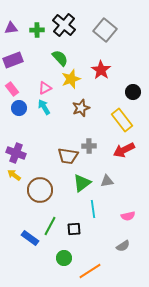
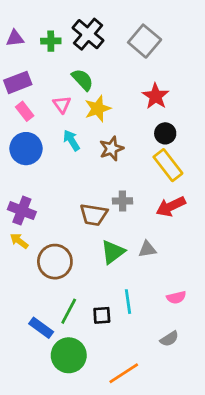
red star: (101, 70) -> (156, 96), moved
pink triangle: (45, 88) -> (62, 104), moved, turned -40
pink rectangle: (12, 89) -> (25, 111), moved
black circle: (133, 92) -> (165, 133), moved
cyan arrow: (44, 107) -> (71, 140), moved
blue circle: (19, 108) -> (26, 149), size x1.5
cyan line: (93, 209) -> (128, 302), moved
green circle: (64, 258) -> (69, 355), moved, size x1.6

